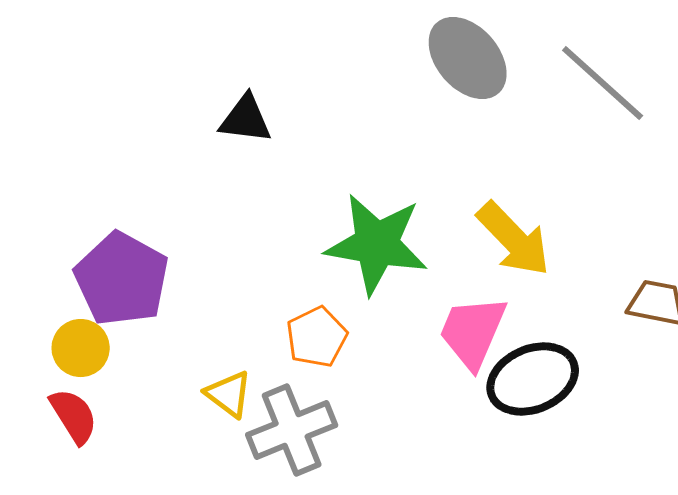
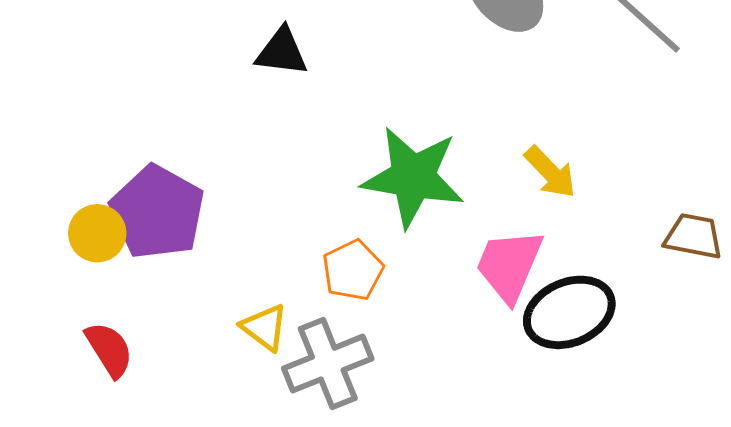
yellow arrow: (514, 239) -> (550, 172), size x0.7
yellow circle: (81, 348) -> (97, 233), moved

